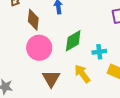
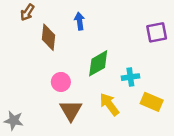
pink circle: (39, 48) -> (61, 82), moved, size x0.6

